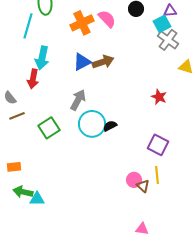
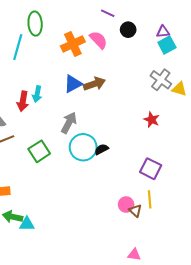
cyan square: (162, 24) -> (167, 45), moved
gray cross: (168, 40) -> (161, 80), moved
cyan arrow: (42, 58) -> (37, 94), moved, size x0.7

